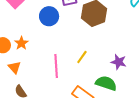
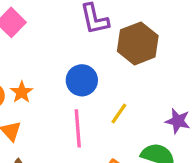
blue circle: (49, 16) -> (82, 80), moved

